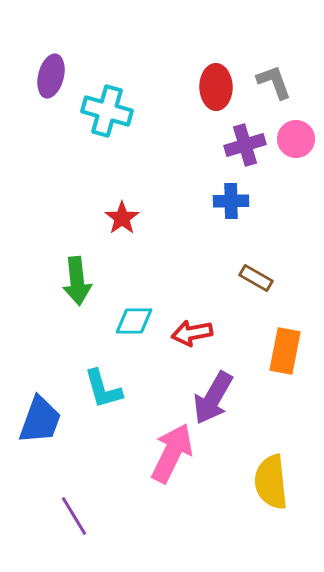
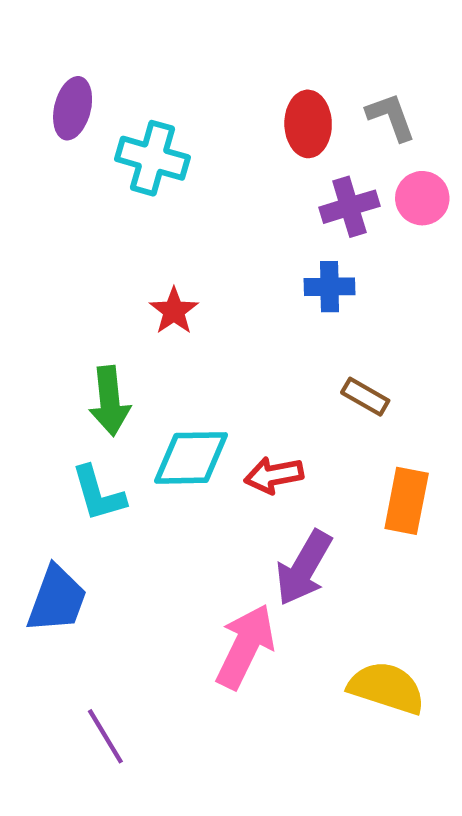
cyan diamond: (134, 321) -> (191, 458), size x1.4
cyan L-shape: (103, 389) -> (98, 494), moved
yellow semicircle: (271, 482) -> (387, 688), turned 114

